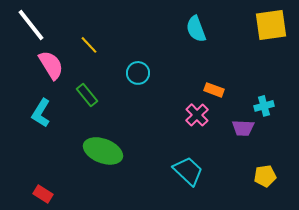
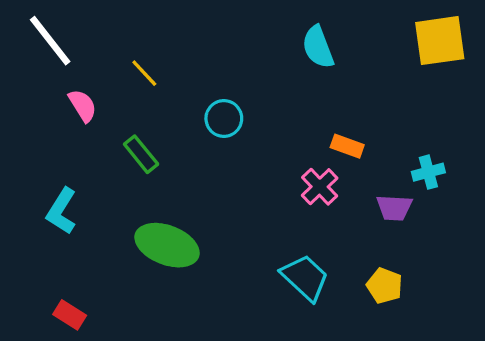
pink semicircle: (51, 65) -> (83, 106), size x0.7
cyan L-shape: (41, 113) -> (62, 211), moved
yellow pentagon: (265, 176) -> (385, 286), moved, turned 30

